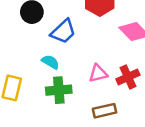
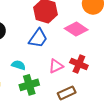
blue trapezoid: (63, 31) -> (38, 38), moved
red cross: (128, 77) -> (79, 64), turned -30

